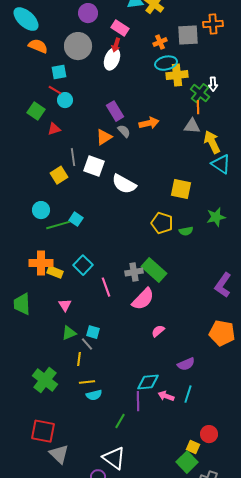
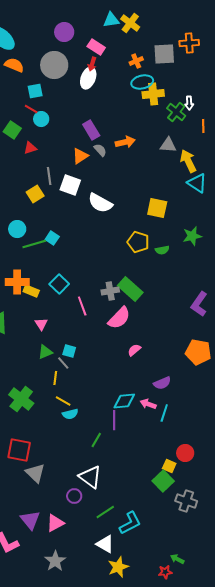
orange line: (198, 107) -> (203, 126), moved
yellow line: (87, 382) -> (63, 401), turned 35
pink arrow: (166, 396) -> (148, 404), moved

